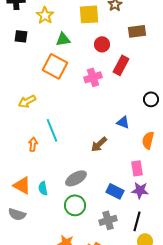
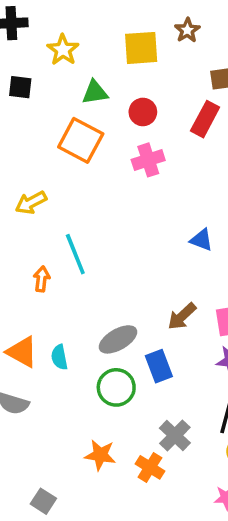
red circle: (102, 44) -> (143, 112), moved
red rectangle: (121, 65) -> (205, 119), moved
brown arrow: (99, 144) -> (182, 316), moved
blue rectangle: (115, 191) -> (159, 366), moved, turned 42
gray cross: (108, 220) -> (175, 435), moved, turned -30

